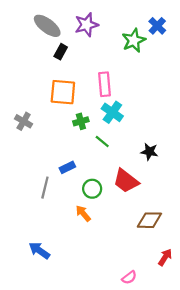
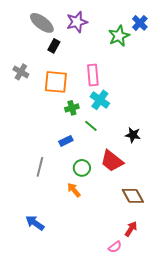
gray cross: (24, 121) -> (21, 72), moved
blue rectangle: (67, 167) -> (66, 141), moved
brown diamond: (149, 220) -> (133, 196), turned 60
red arrow: (165, 257) -> (131, 229), moved

